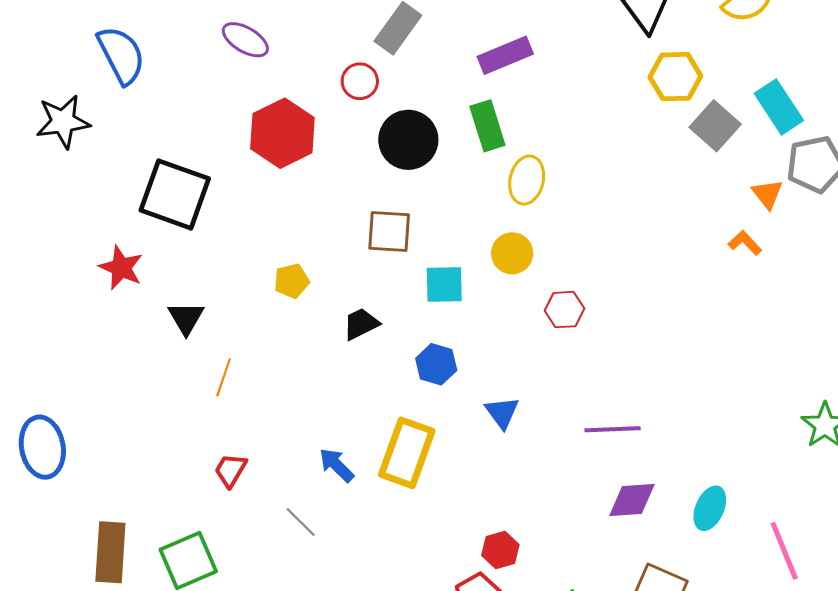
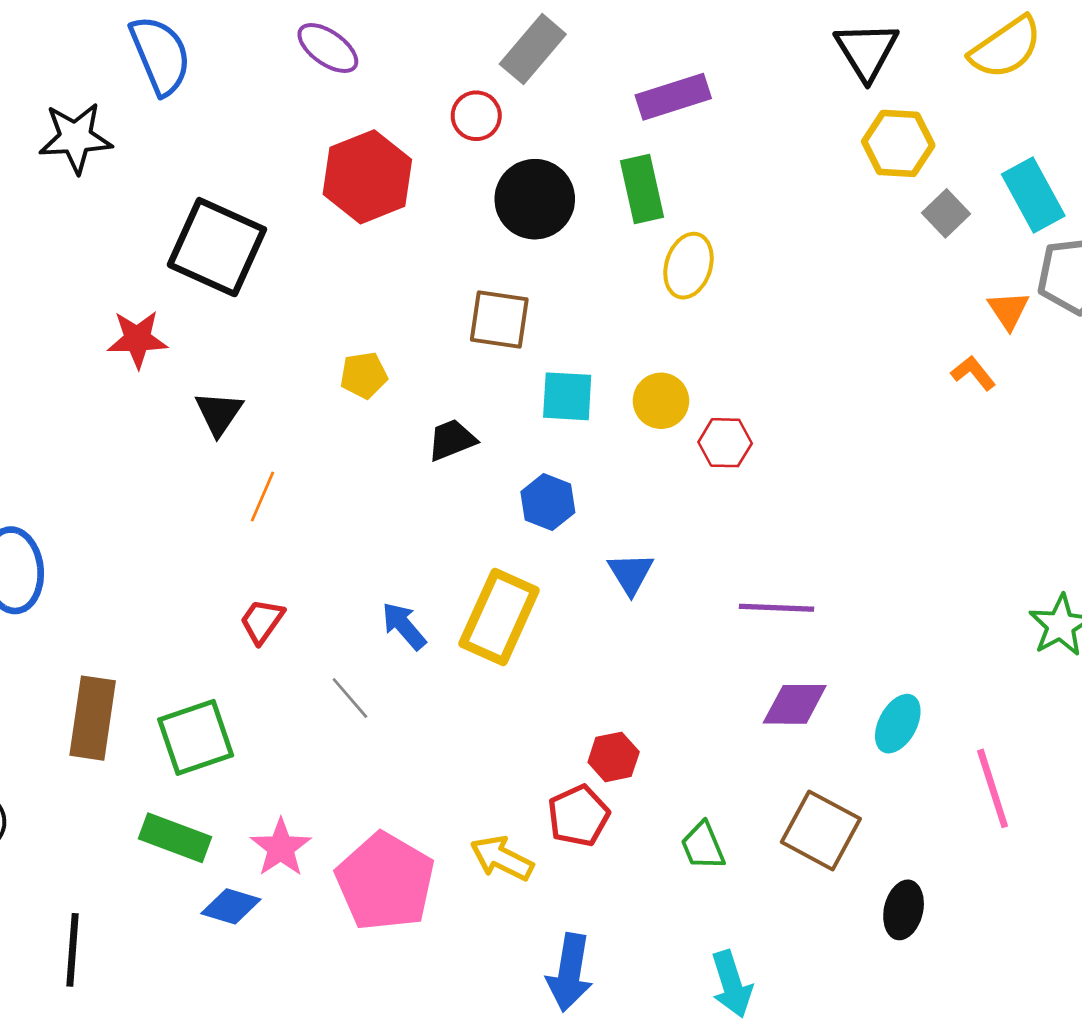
gray square: (715, 126) -> (946, 213), size x0.7
yellow circle: (512, 253) -> (661, 401), moved
red star: (121, 268) -> (137, 339), turned -30

